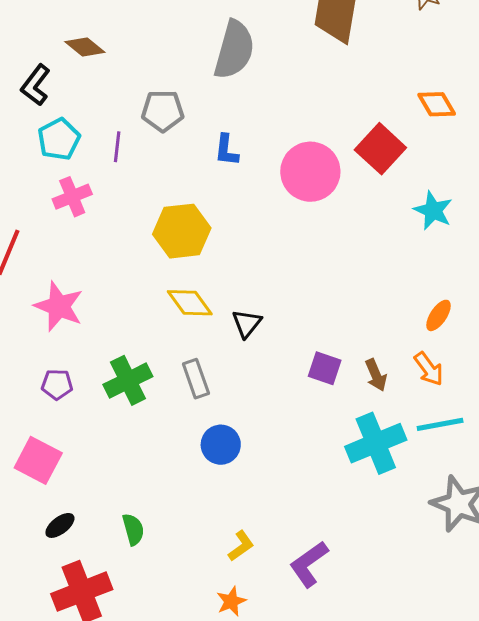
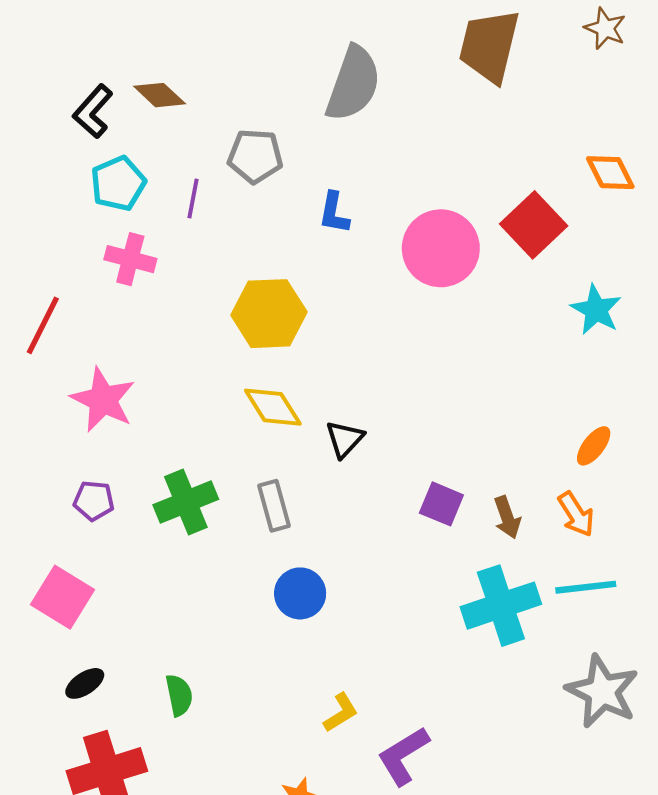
brown diamond: (85, 47) -> (160, 95), moved
pink cross: (72, 197) -> (130, 259), turned 33
yellow L-shape: (241, 546) -> (341, 713), moved

